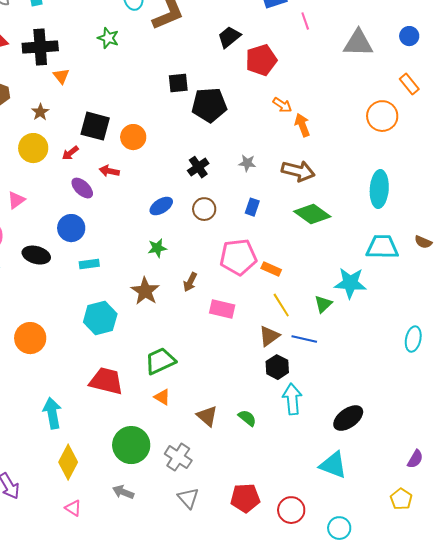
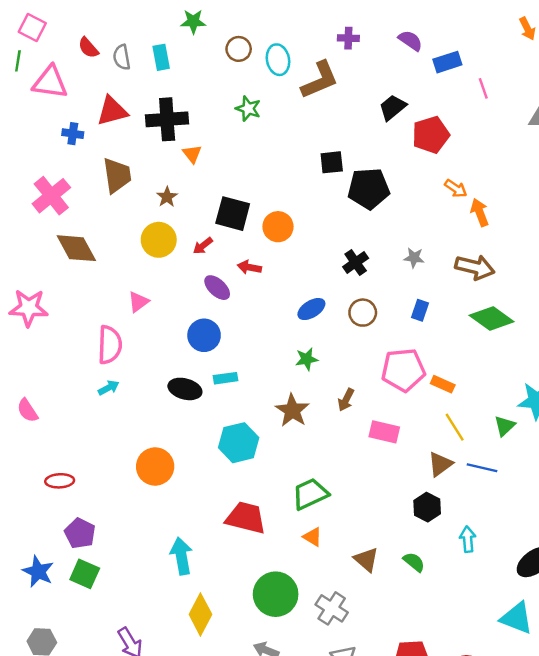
black ellipse: (36, 255) -> (185, 389), moved
black hexagon: (277, 367) -> (427, 507), moved
cyan arrow: (292, 399) -> (468, 539), size x0.7

